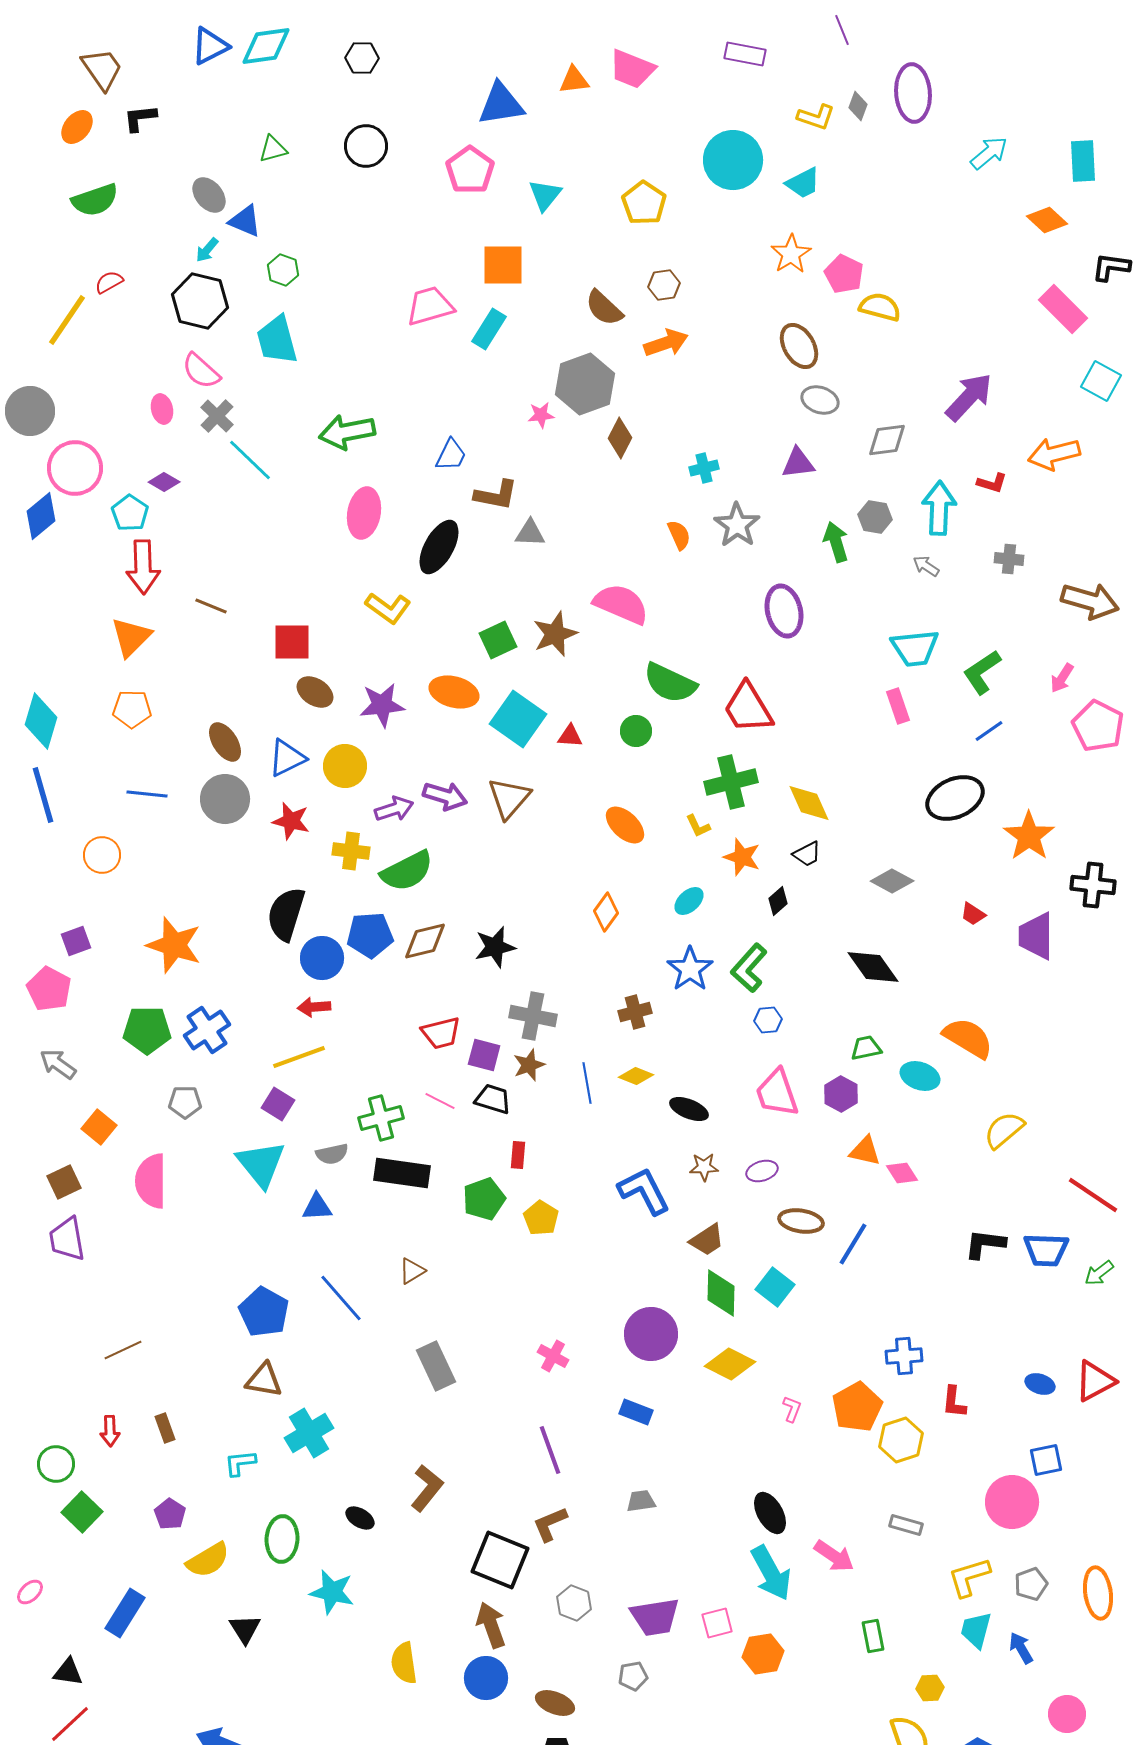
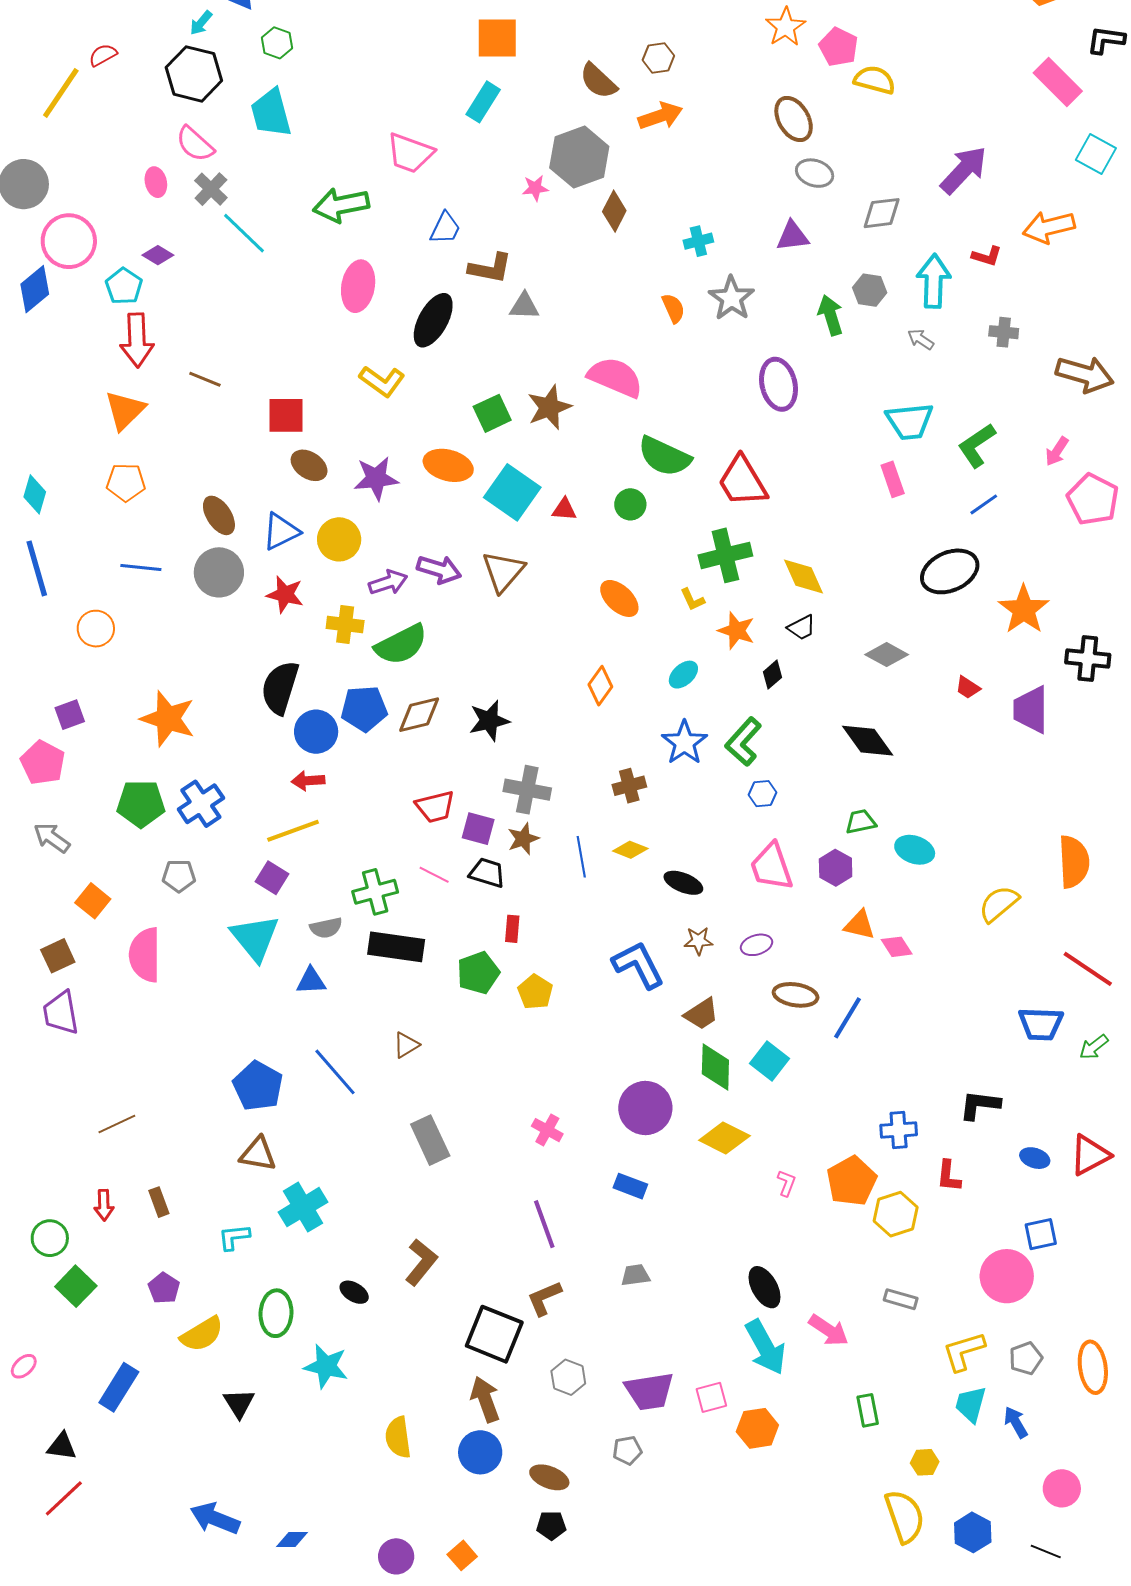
pink trapezoid: (430, 306) -> (410, 153), moved, turned -144
cyan diamond: (41, 721) -> (35, 494), size x0.7
orange semicircle: (968, 1038) -> (1074, 862), moved, turned 56
black L-shape: (985, 1244) -> (980, 1105), moved

